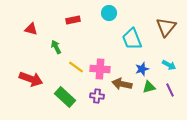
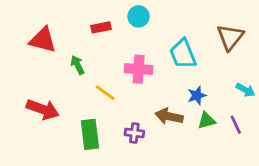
cyan circle: (109, 13) -> (139, 16), moved
red triangle: (31, 29) -> (43, 40), size x1.5
cyan arrow: (169, 65) -> (245, 90), moved
pink cross: (100, 69) -> (139, 69), moved
green rectangle: (65, 97) -> (90, 134), turned 40

